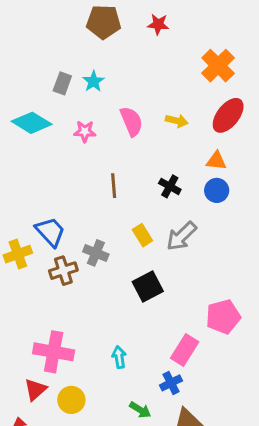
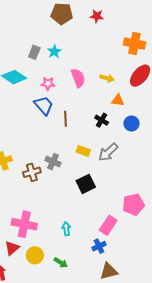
orange cross: (218, 66) -> (134, 44), turned -35
orange triangle: (216, 161) -> (118, 100), moved
blue trapezoid: (50, 232) -> (44, 105), moved
yellow rectangle: (142, 235) -> (83, 151), turned -40
green arrow: (140, 410) -> (61, 263), moved

